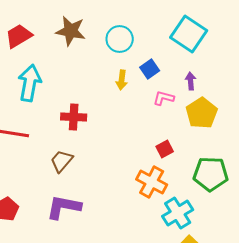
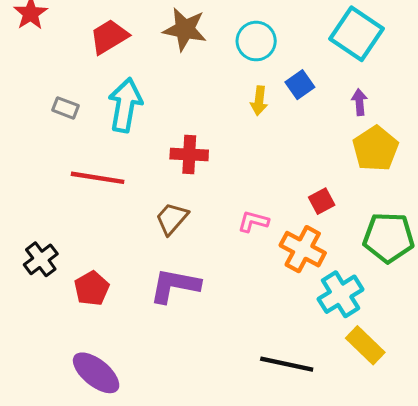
pink L-shape: (164, 98) -> (253, 221), moved

